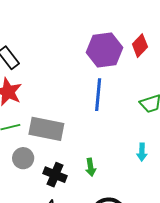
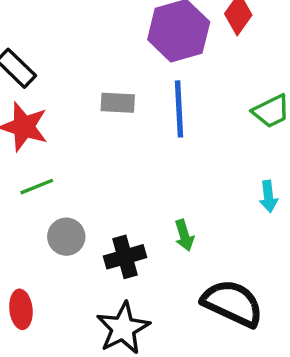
gray rectangle: (46, 129) -> (118, 103), moved, size x0.6
black cross: (55, 175) -> (125, 257), turned -30

